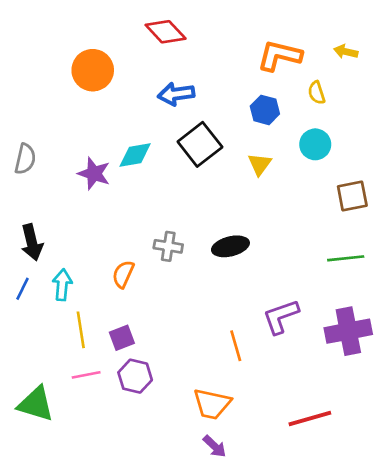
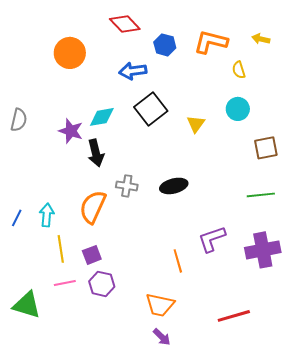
blue hexagon: (265, 110) -> (165, 45), moved
black arrow: (32, 242) -> (96, 153), moved
orange semicircle: (123, 274) -> (93, 207), size x1.6

